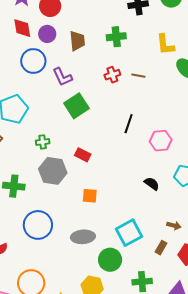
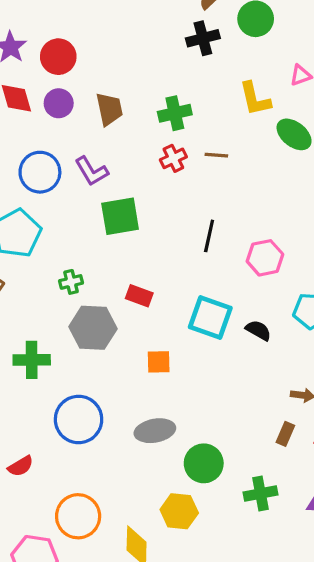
green cross: (116, 37) -> (175, 113), moved
blue circle: (33, 61) -> (40, 172), moved
green square: (76, 106) -> (120, 216), turned 30
cyan square: (129, 233) -> (210, 318), moved, turned -36

